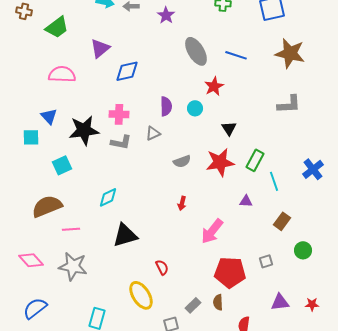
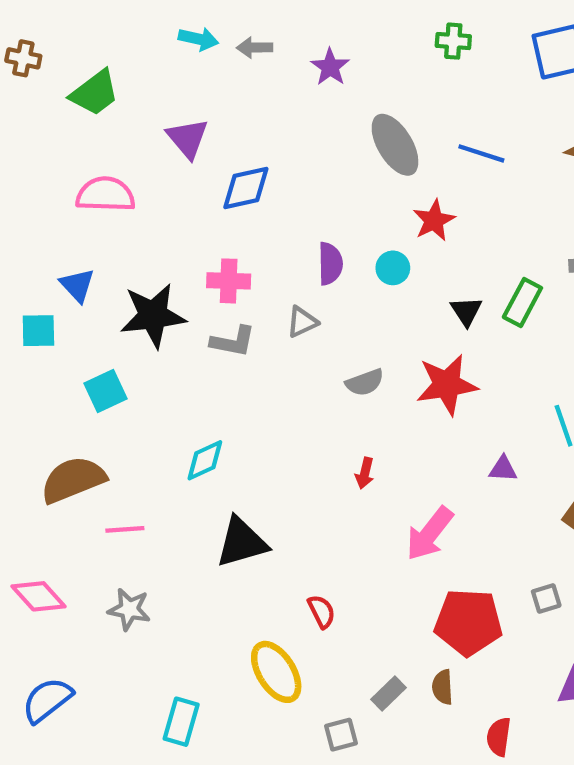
purple triangle: (100, 48) -> (188, 138), turned -30
green rectangle: (255, 160) -> (522, 302), moved
gray star: (73, 266) -> (129, 609), size x0.7

